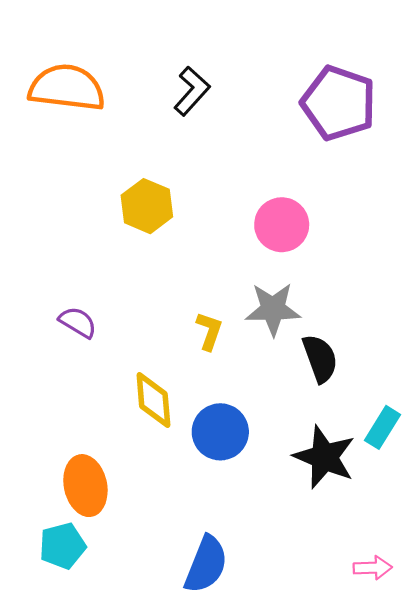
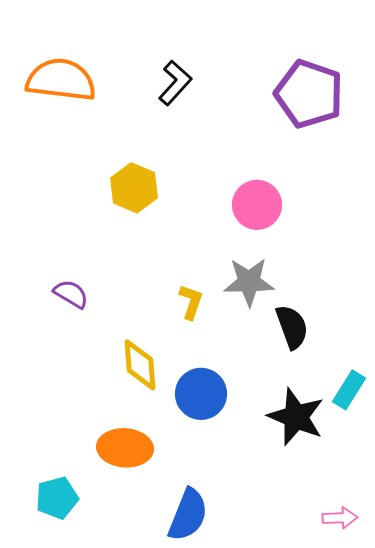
orange ellipse: (85, 486) -> (125, 448), moved, turned -74

